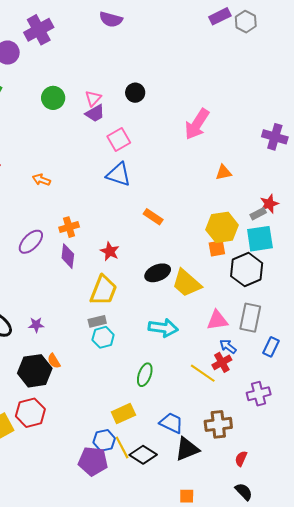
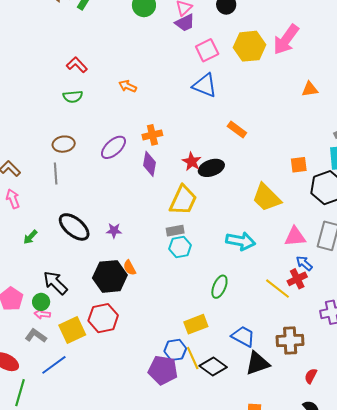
yellow hexagon: (222, 227) -> (249, 46), moved
black ellipse: (158, 273) -> (211, 168), moved

